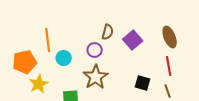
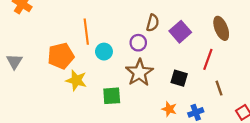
red line: (169, 66) -> (208, 59), moved, turned 30
black square: (143, 83) -> (179, 78), moved
yellow star: (39, 84) -> (76, 80), turned -30

